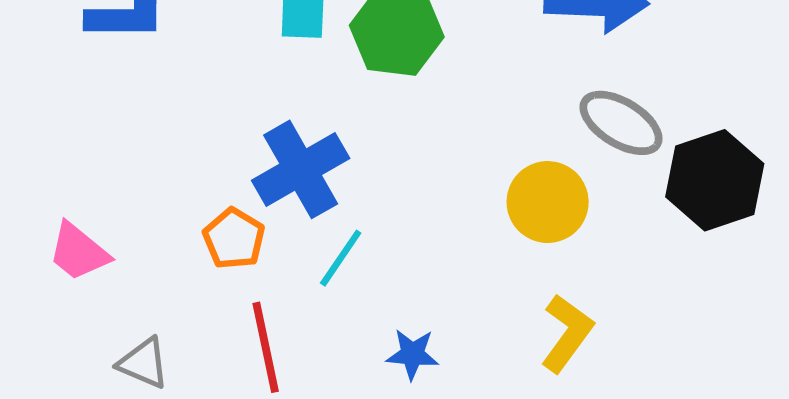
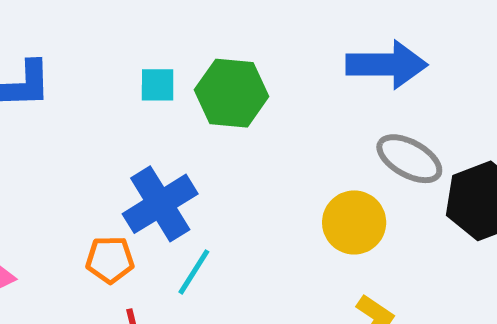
orange pentagon: (234, 239) -> (110, 260), turned -30

